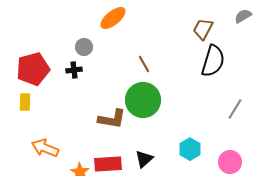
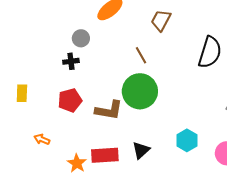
brown trapezoid: (203, 29) -> (161, 20), moved
red pentagon: (33, 69) -> (70, 100), moved, size x0.7
orange arrow: (45, 148) -> (42, 139), size x0.6

